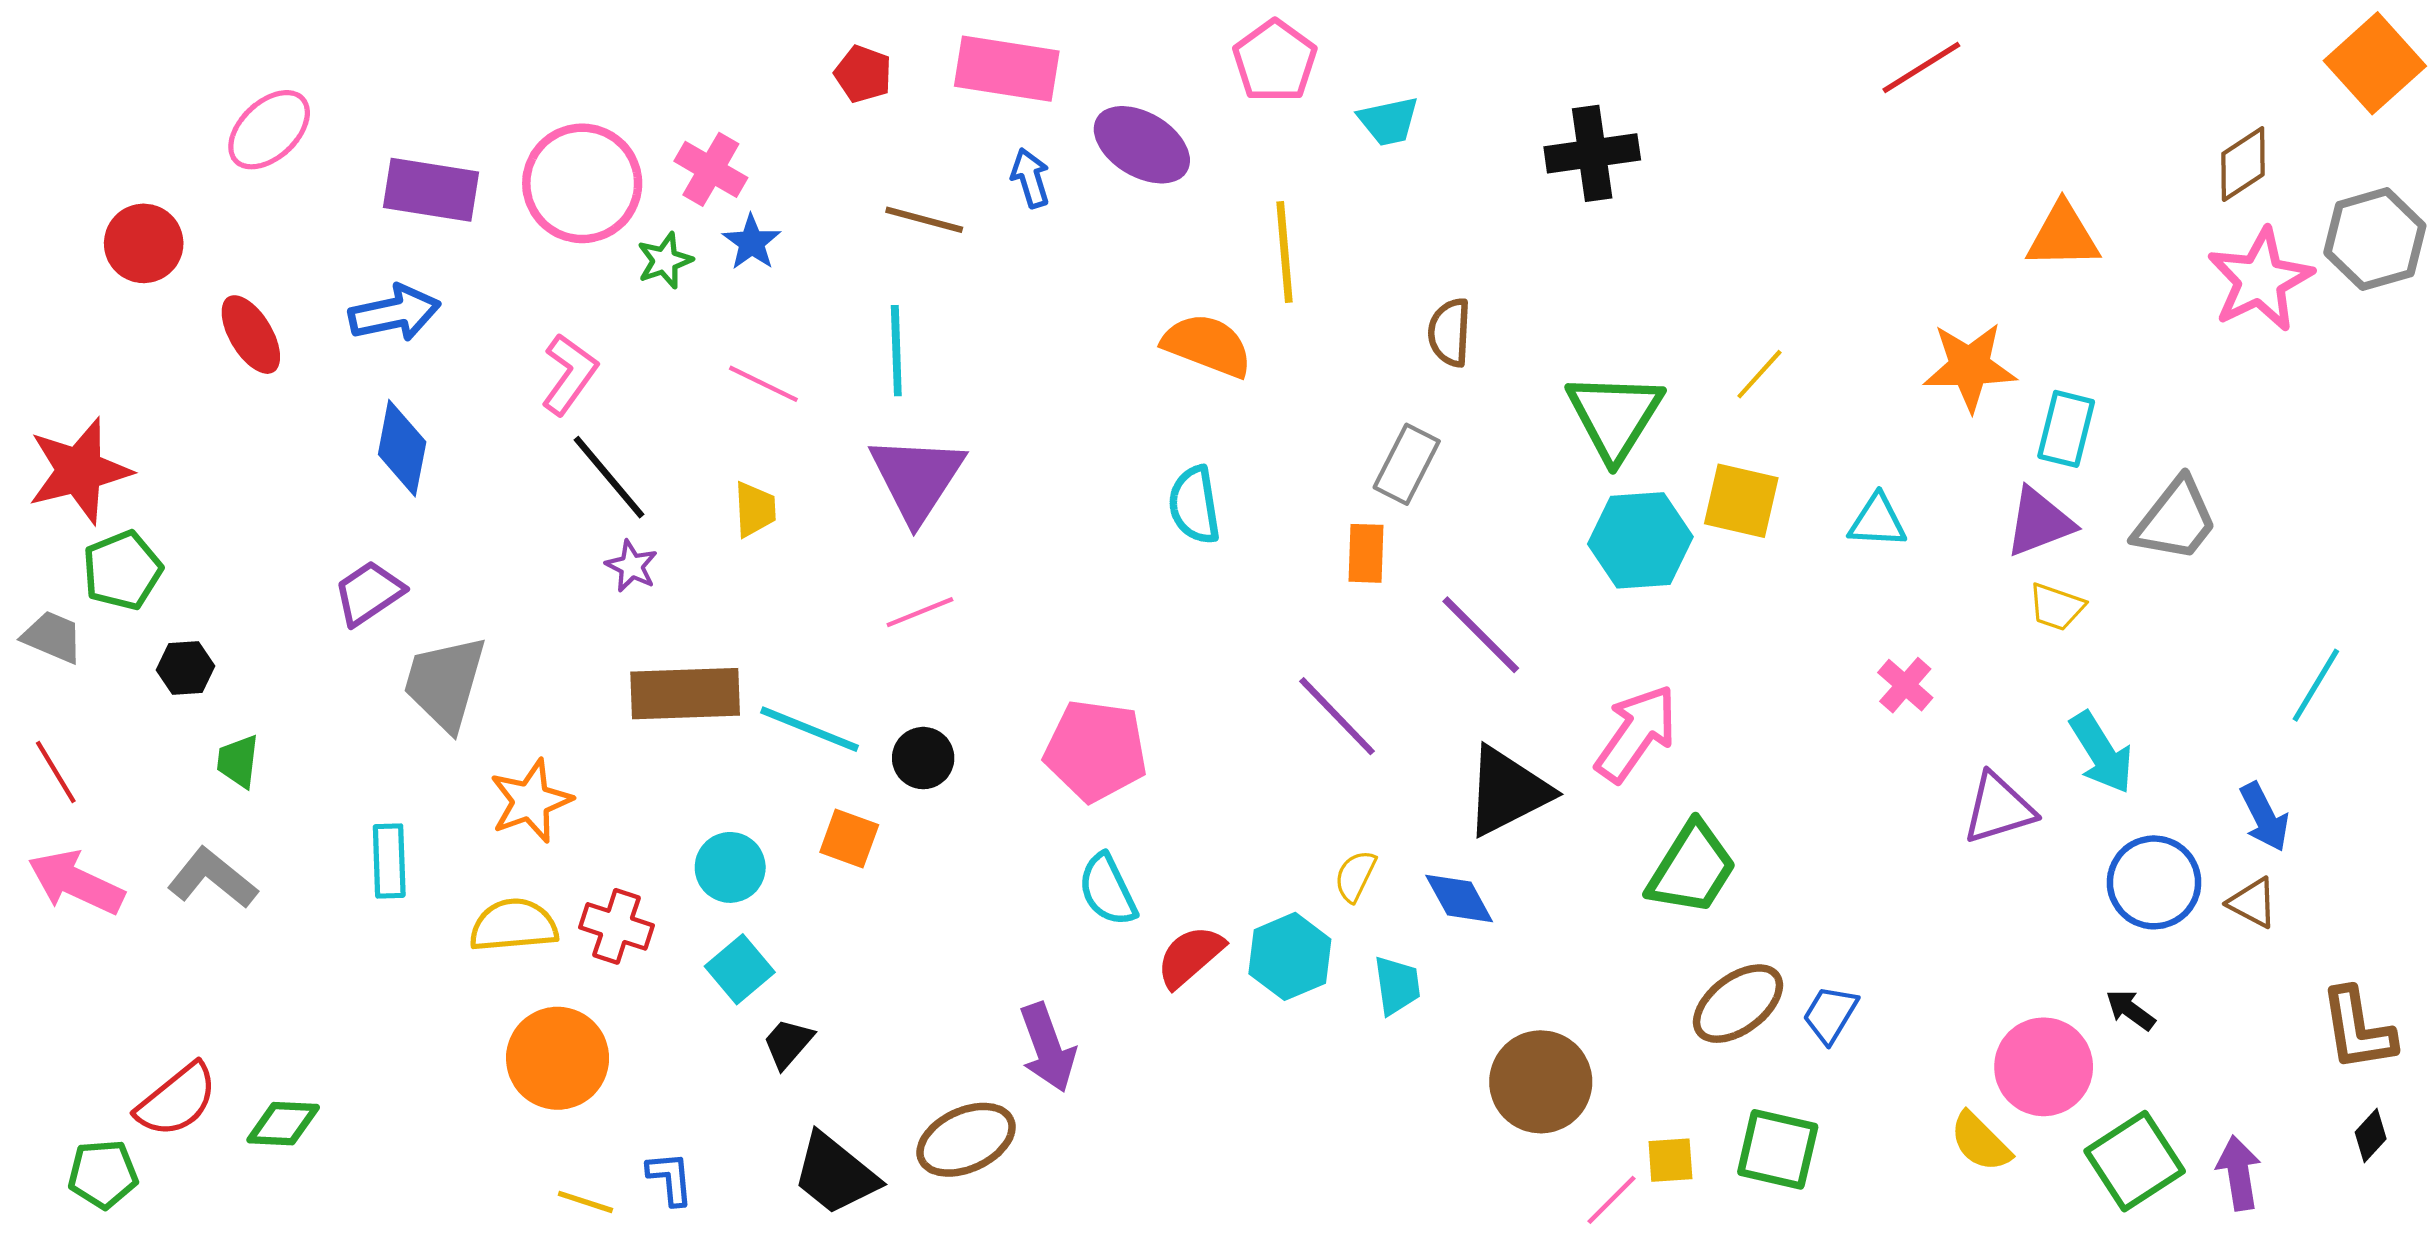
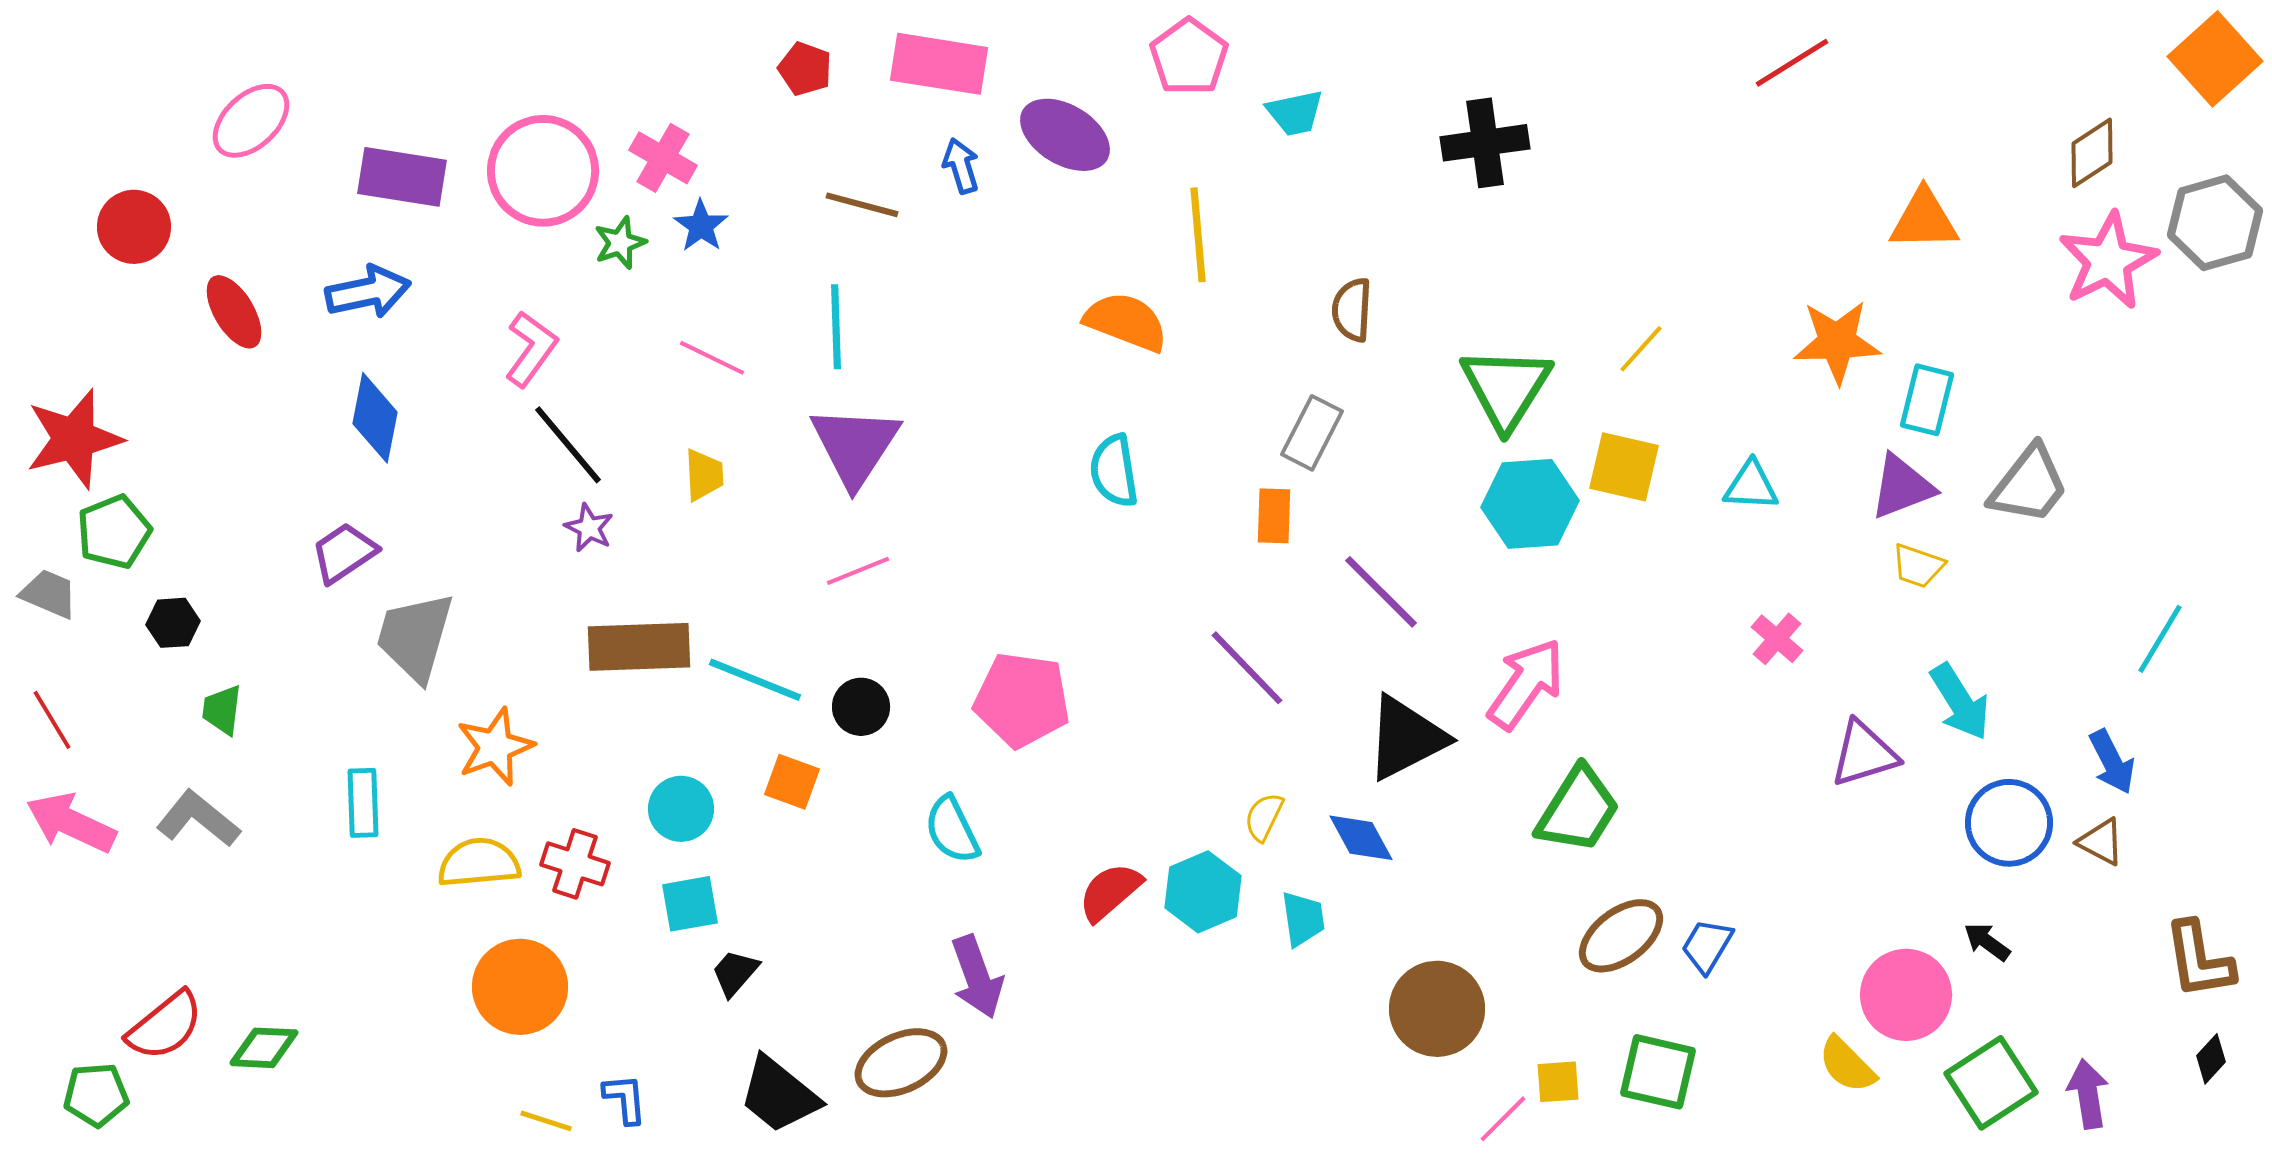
cyan semicircle: (1108, 890) -> (952, 830), moved
cyan square: (740, 969) -> (690, 904), turned 30

